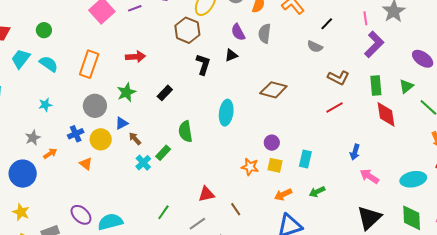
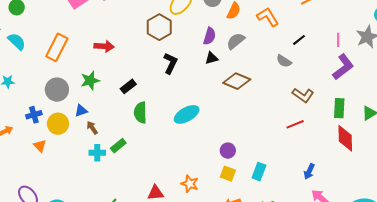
purple semicircle: (238, 32) -> (210, 36), turned -144
gray semicircle: (265, 34) -> (236, 41), turned 36
black triangle: (231, 55) -> (212, 58), moved
brown diamond: (273, 90) -> (237, 81), moved
cyan ellipse: (226, 113) -> (187, 114), turned 45
green semicircle: (185, 131) -> (140, 113), moved
cyan cross: (143, 163) -> (97, 153), turned 35
orange star: (250, 167) -> (190, 184), moved

